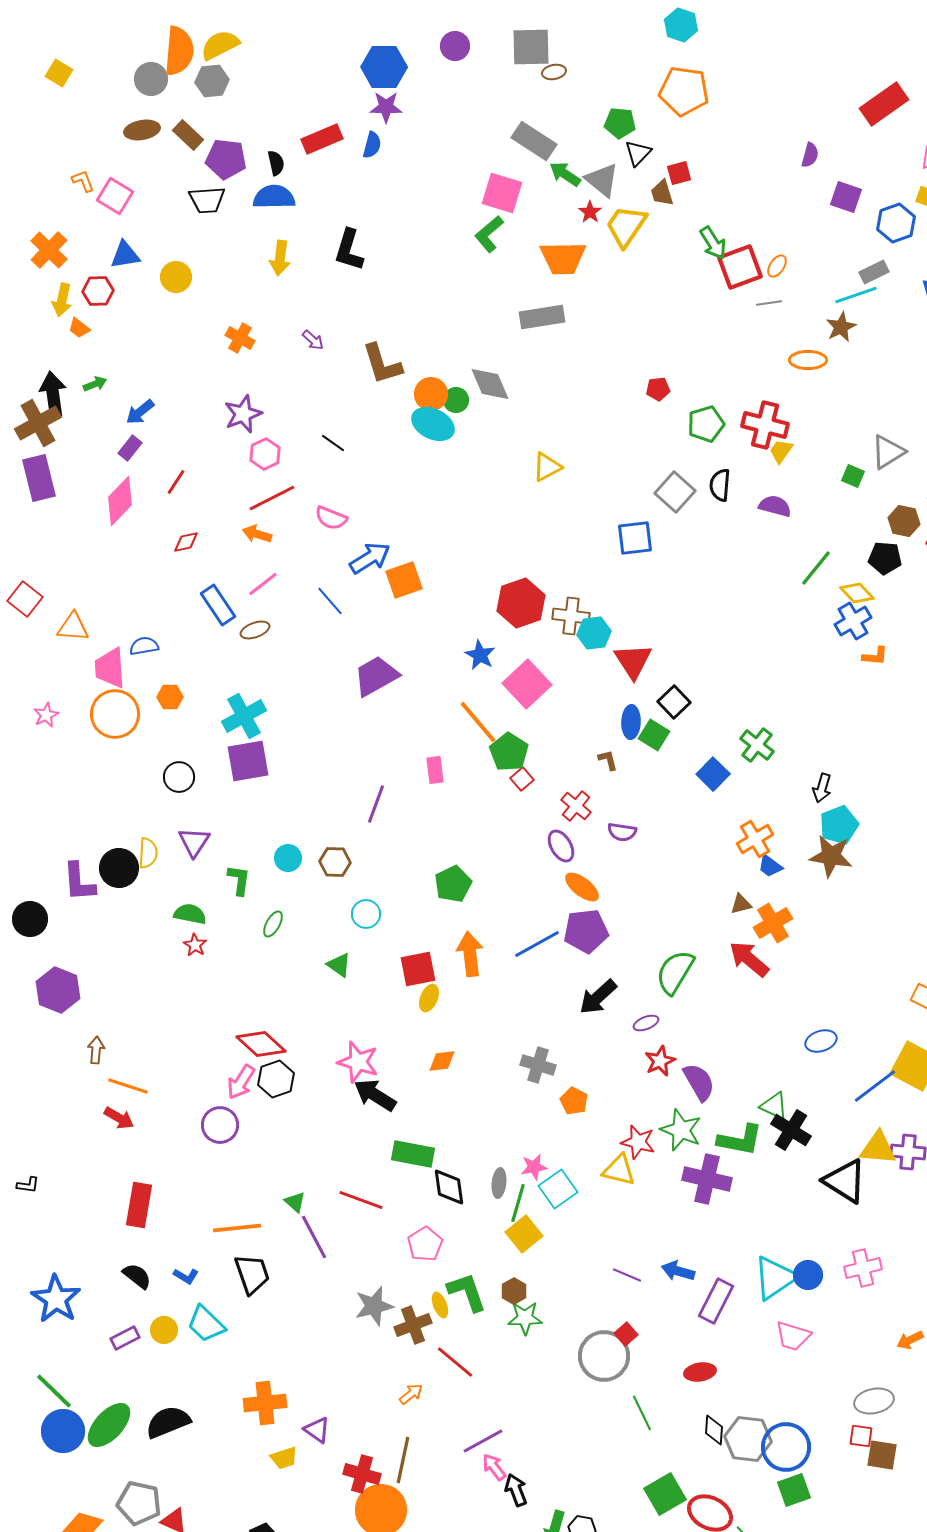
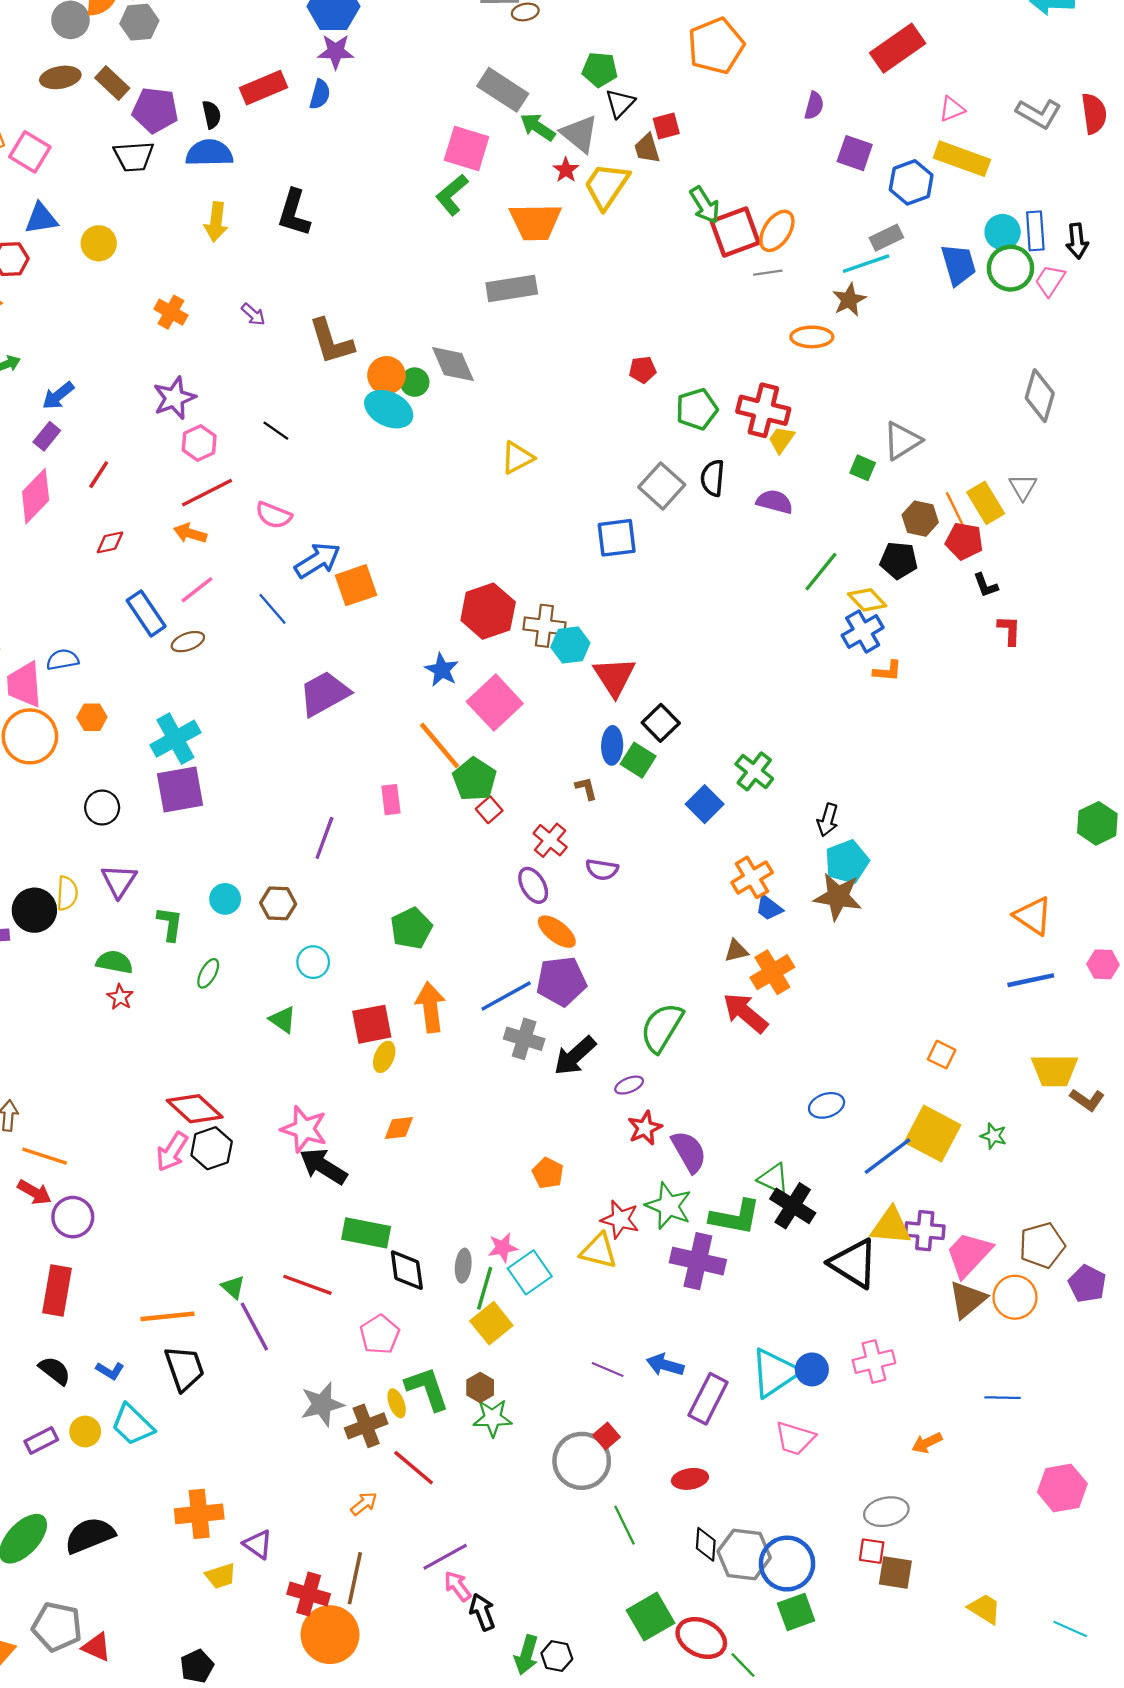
orange pentagon: (684, 91) -> (716, 46), moved, turned -30
orange ellipse: (777, 266) -> (777, 231), size x1.6
gray cross: (538, 1065) -> (524, 1039), moved
purple circle: (220, 1125) -> (73, 1217), moved

